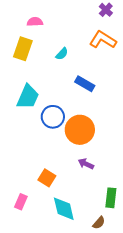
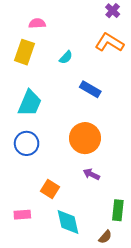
blue circle: (53, 117) -> (27, 143), moved
pink rectangle: (21, 202) -> (22, 215), turned 63

